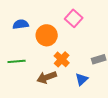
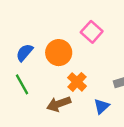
blue semicircle: (21, 24) -> (24, 53), moved, turned -42
green line: (17, 61) -> (22, 84), turned 66

